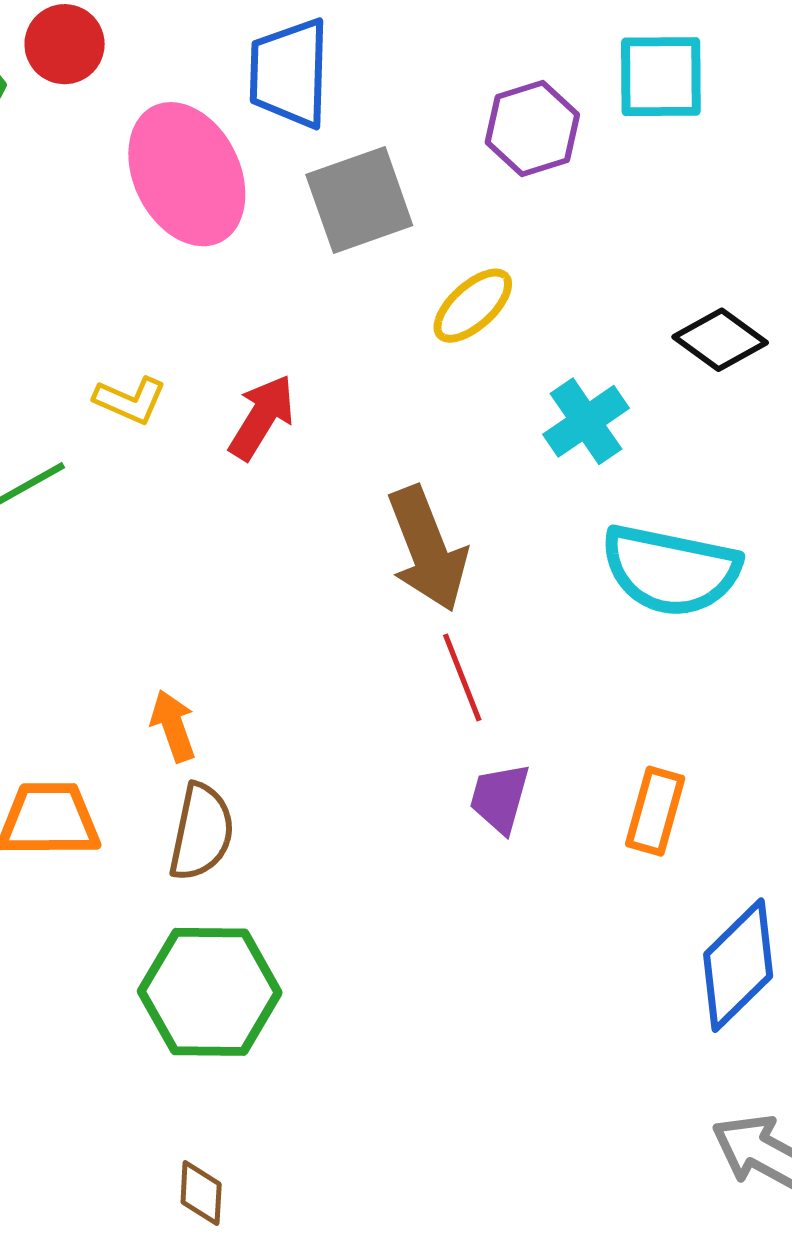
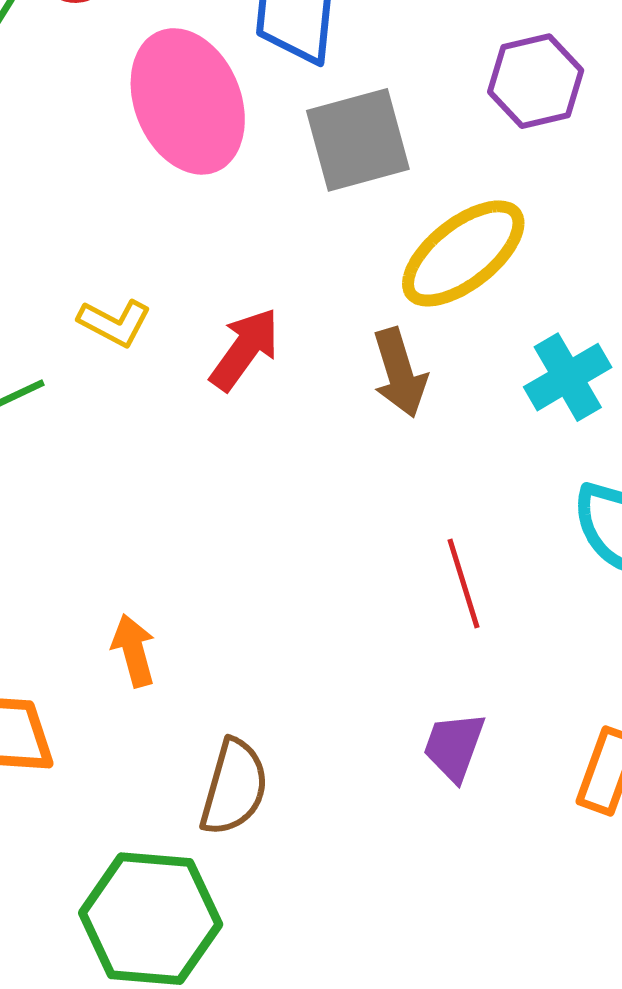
yellow ellipse: (473, 306) -> (463, 253), size x1.5
brown arrow: (427, 549) -> (400, 373), moved, size x0.7
red line: (462, 678) -> (463, 583), moved
brown semicircle: (201, 832) -> (234, 787), moved

